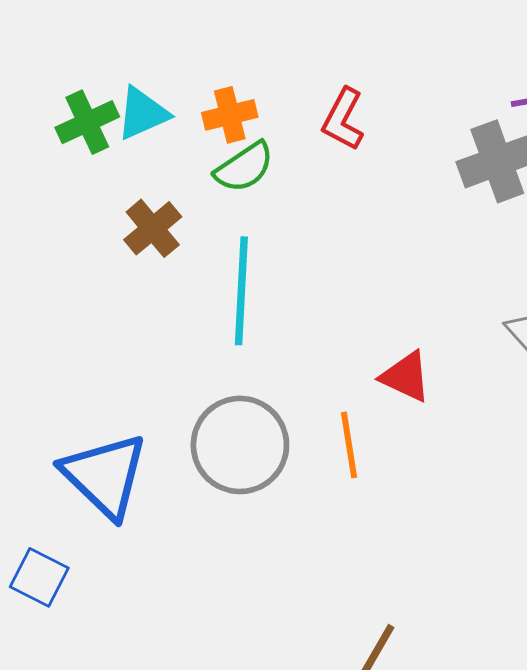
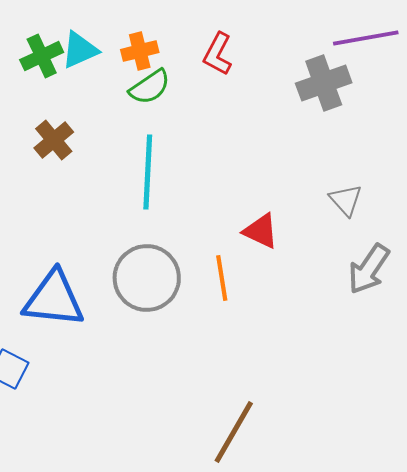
brown cross: (153, 228) -> (54, 140), moved
blue triangle: (105, 476) -> (54, 299), turned -38

